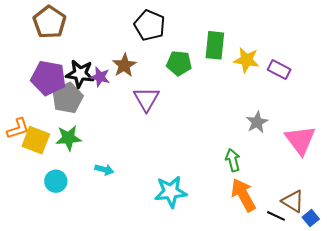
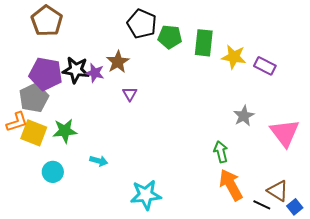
green pentagon: (179, 63) -> (170, 37), moved
gray pentagon: (67, 98) -> (34, 98), moved
purple triangle: (146, 99) -> (130, 94), moved, size x0.6
cyan star: (171, 192) -> (146, 195), moved

